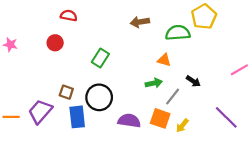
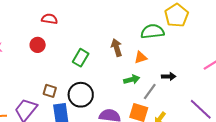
brown arrow: (140, 22) -> (117, 48), moved, turned 84
orange triangle: (164, 60) -> (141, 58), turned -32
black arrow: (193, 81) -> (169, 76), turned -32

